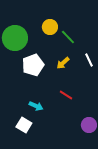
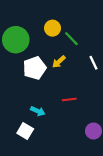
yellow arrow: (63, 63) -> (59, 62), moved
red line: (66, 95) -> (69, 100), turned -40

